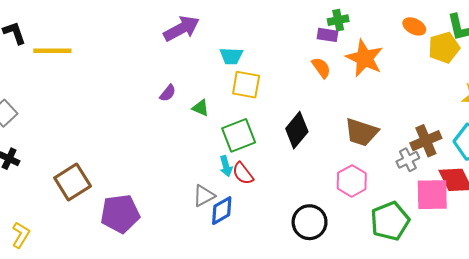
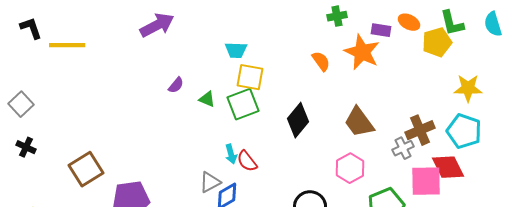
purple arrow: (182, 29) -> (157, 25), moved
purple rectangle: (328, 35) -> (381, 30), moved
brown trapezoid: (361, 132) -> (359, 122), turned 36
green square: (239, 135) -> (243, 104), moved

